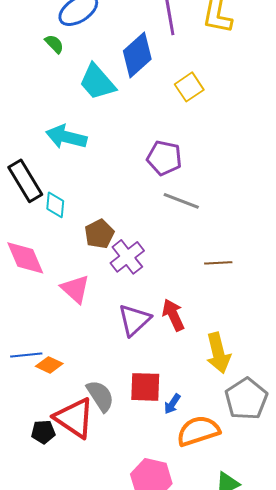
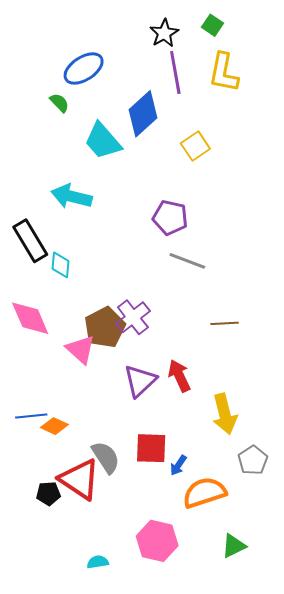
brown pentagon: (99, 234) -> (105, 327), moved, size x1.4
gray pentagon: (246, 399) -> (253, 460), size x0.7

